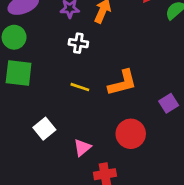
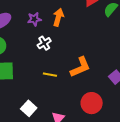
white cross: (78, 43) -> (44, 43), turned -32

